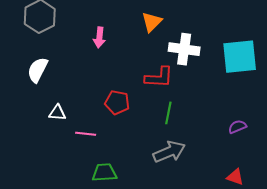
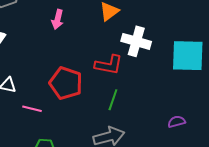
red pentagon: (117, 102) -> (66, 83), size x1.4

